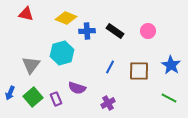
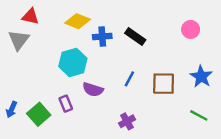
pink circle: (148, 31) -> (191, 29), moved
gray triangle: (31, 65) -> (19, 40), moved
purple semicircle: (77, 88) -> (93, 90), moved
purple rectangle: (56, 99) -> (66, 104), moved

